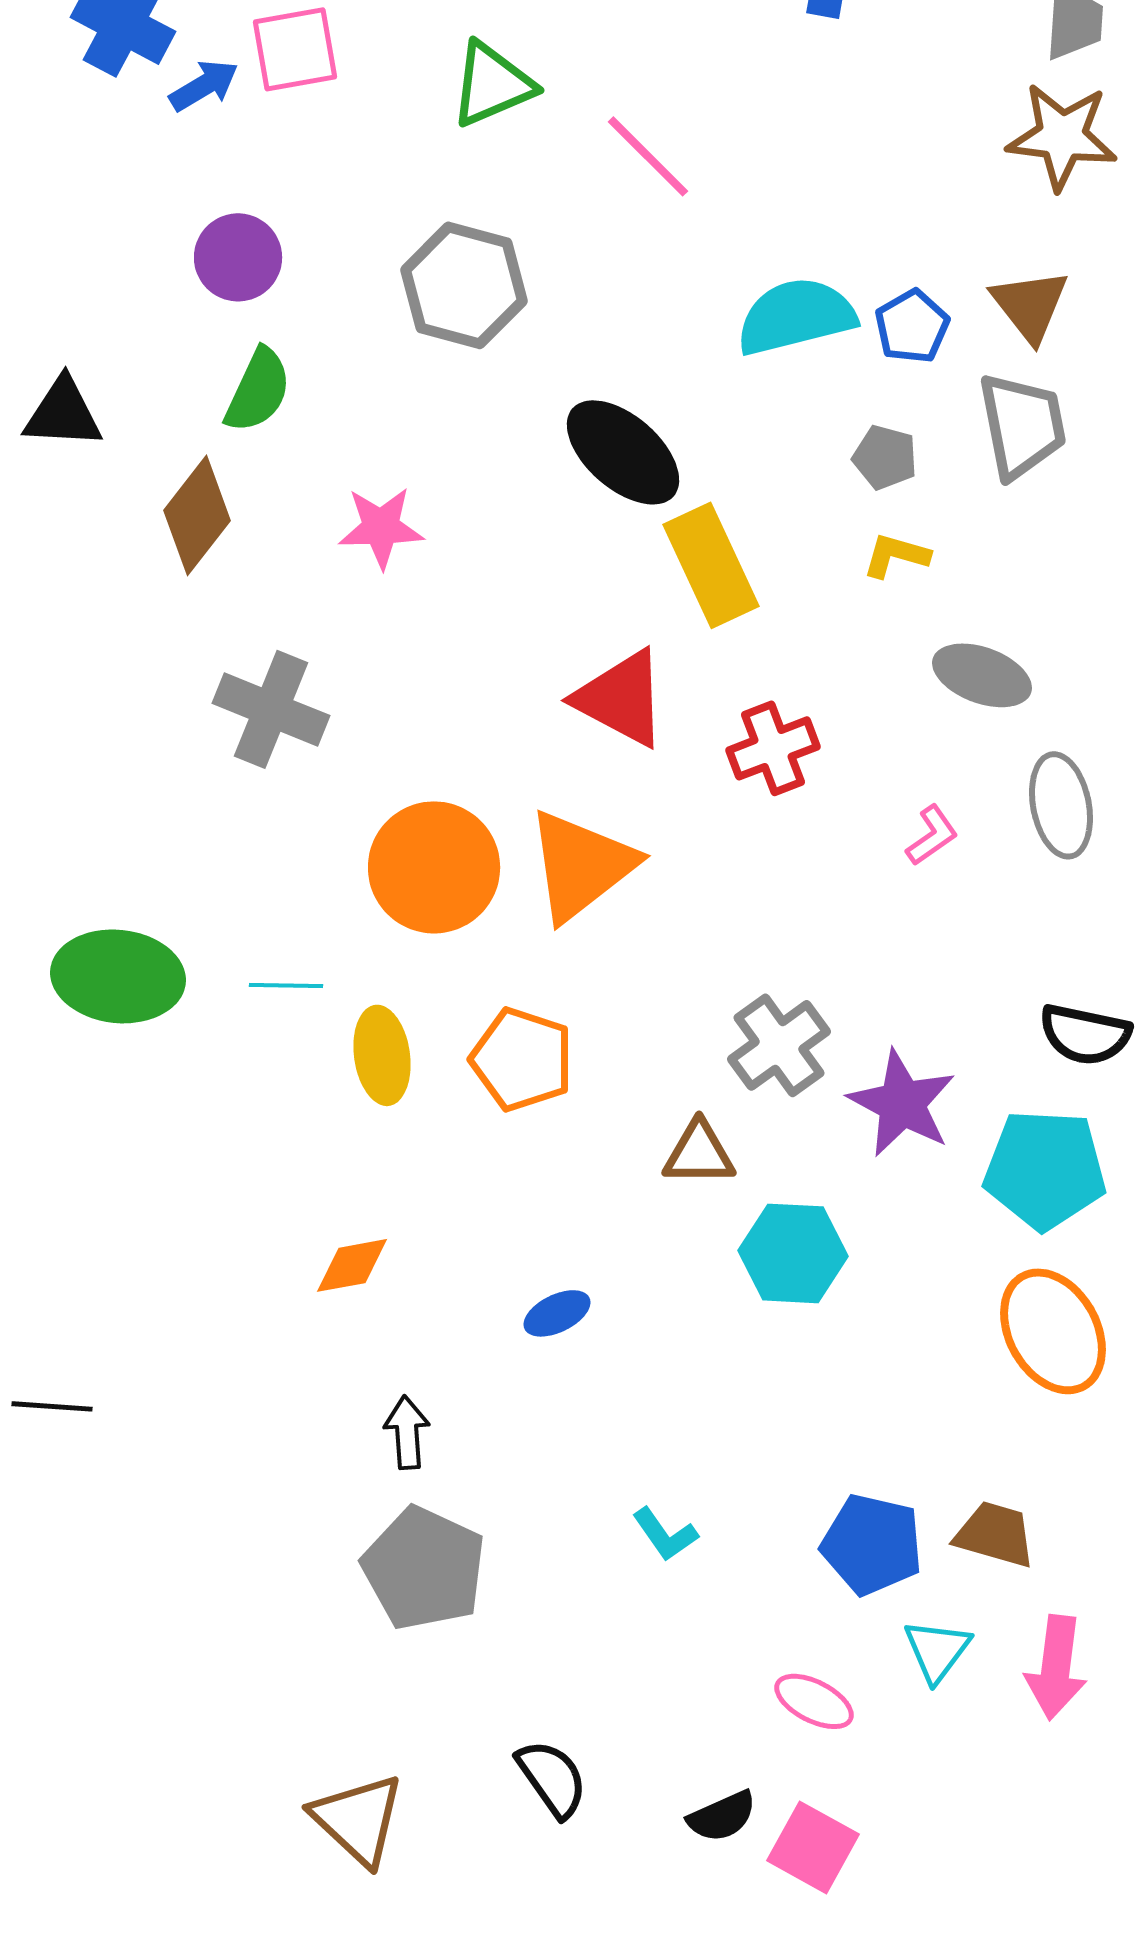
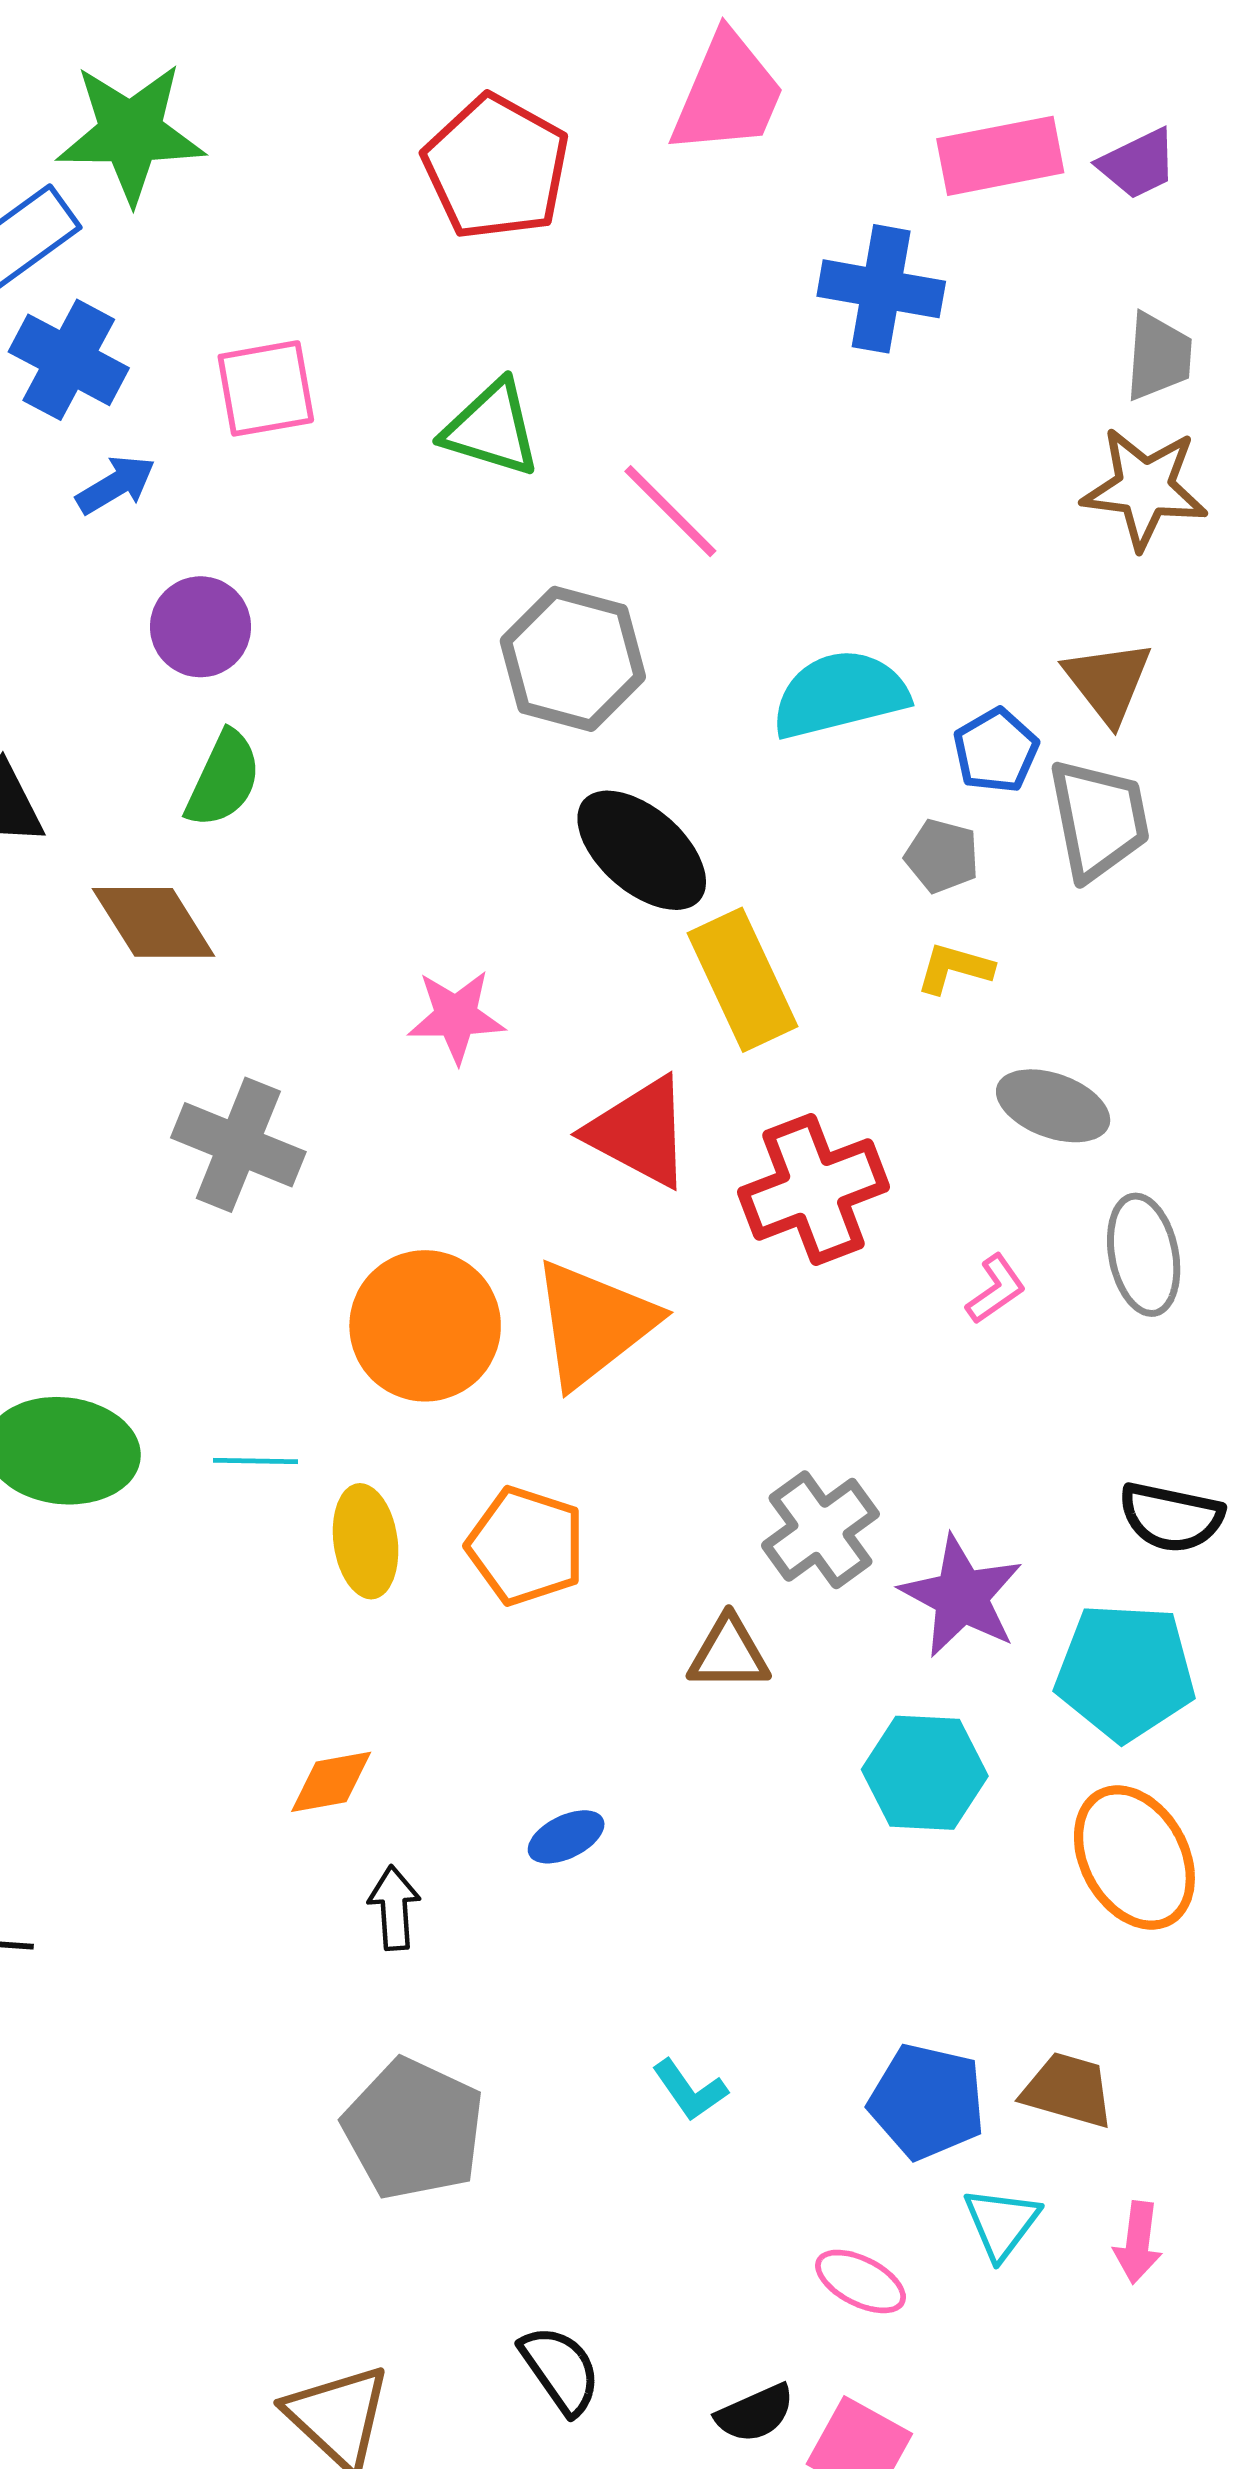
green triangle: (492, 84) -> (492, 429), turned 40
blue arrow: (204, 85) -> (116, 485), moved
gray hexagon: (464, 285) -> (573, 659), moved
blue pentagon: (912, 326) -> (996, 751), moved
brown diamond: (197, 515) -> (154, 922), turned -70
pink star: (381, 527) -> (456, 1016), moved
red cross: (773, 748) -> (814, 1189), size x1.4
cyan hexagon: (793, 1253) -> (925, 1773), moved
black arrow: (407, 1432) -> (394, 1908), moved
pink arrow: (1056, 1667) -> (1138, 2243), size x0.7

